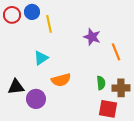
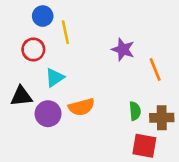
red circle: (12, 15) -> (33, 49), moved
black triangle: (16, 87) -> (21, 96), moved
purple circle: (36, 99) -> (48, 114), moved

